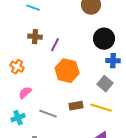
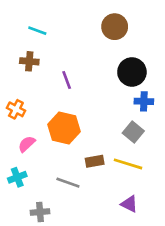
brown cross: (35, 37) -> (29, 61), moved
purple line: (55, 45) -> (67, 80), turned -48
orange hexagon: (67, 71) -> (64, 128), moved
gray line: (48, 114) -> (68, 183), moved

